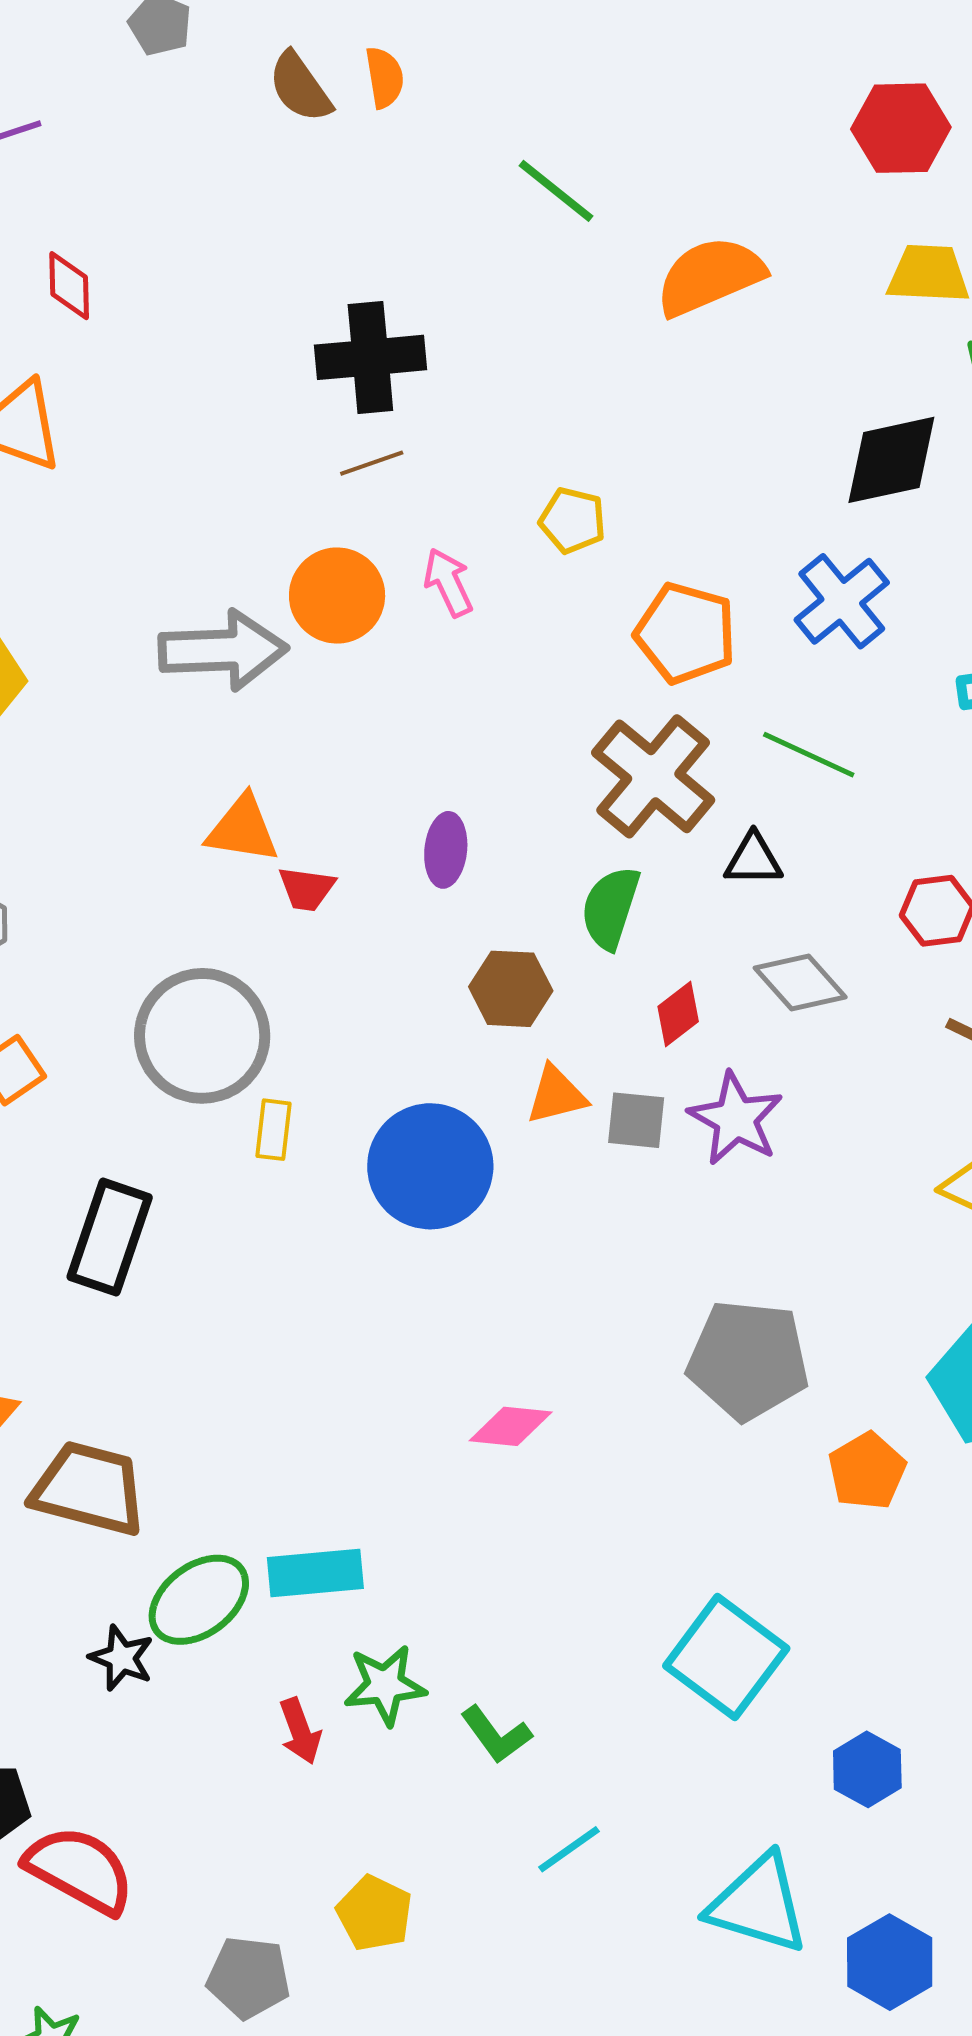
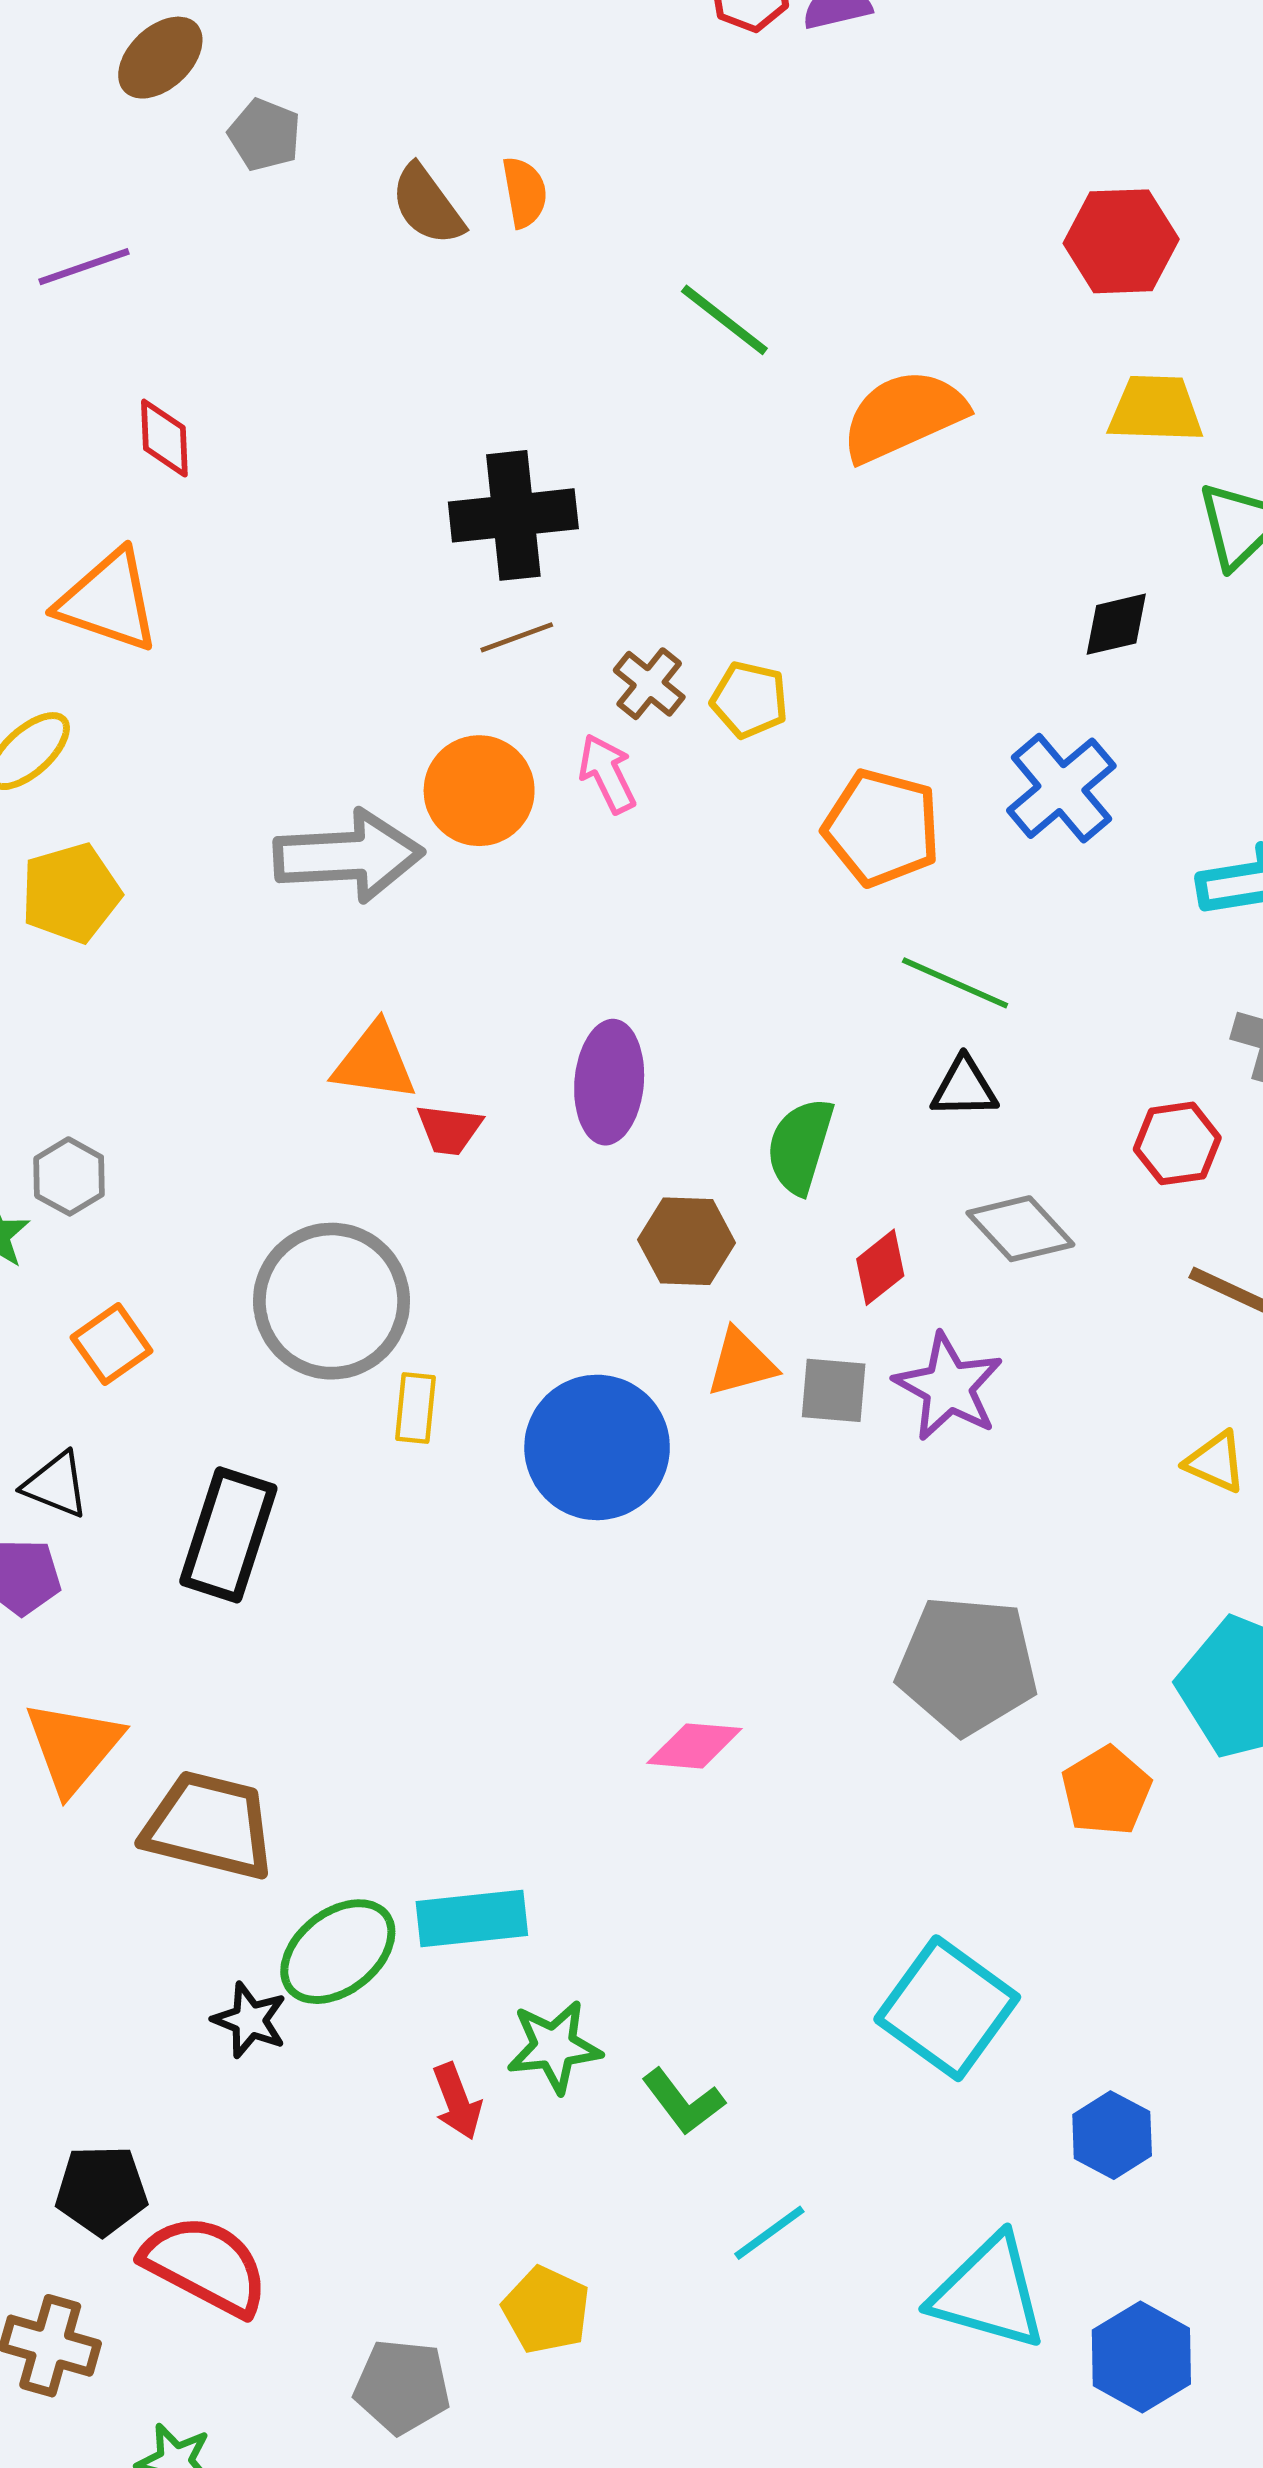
black diamond: (891, 460) -> (1116, 624), size x0.6
green line: (809, 755) -> (955, 983), moved
brown cross: (653, 776) -> (649, 684), moved, size x0.5
purple ellipse: (446, 850) -> (609, 1082), size x1.4

